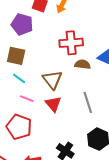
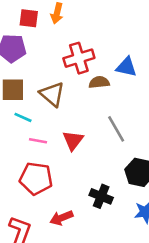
brown triangle: (52, 80) -> (52, 94), moved
red triangle: (53, 104) -> (73, 140), turned 30

